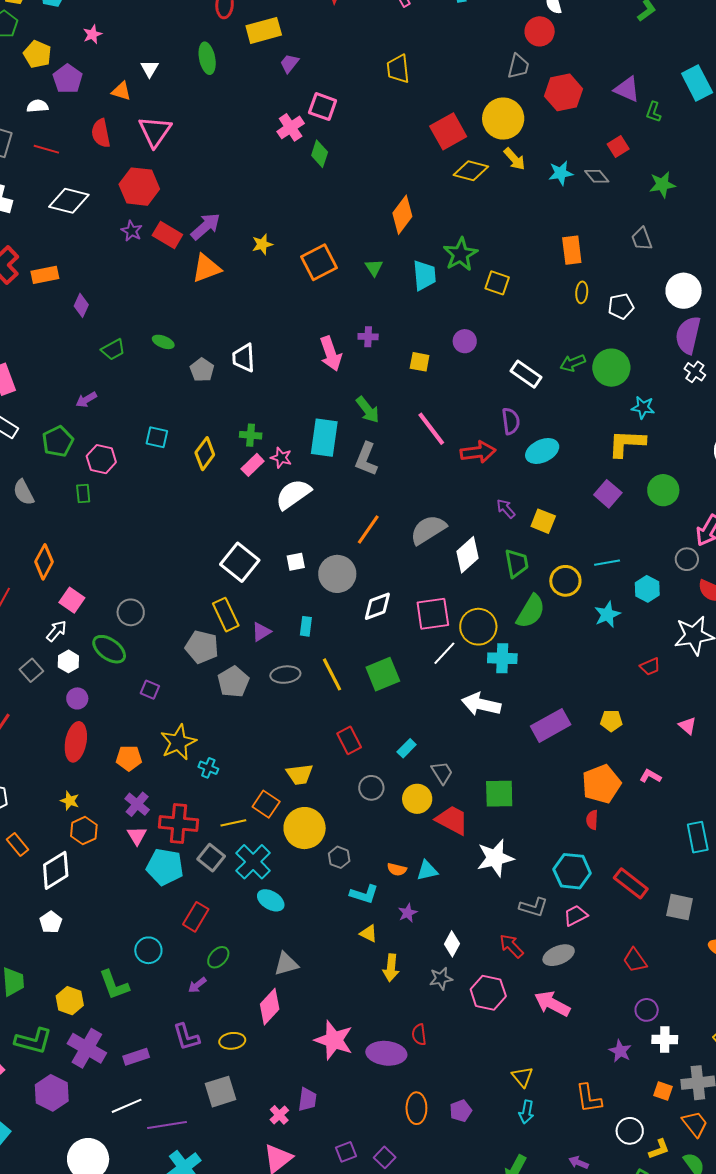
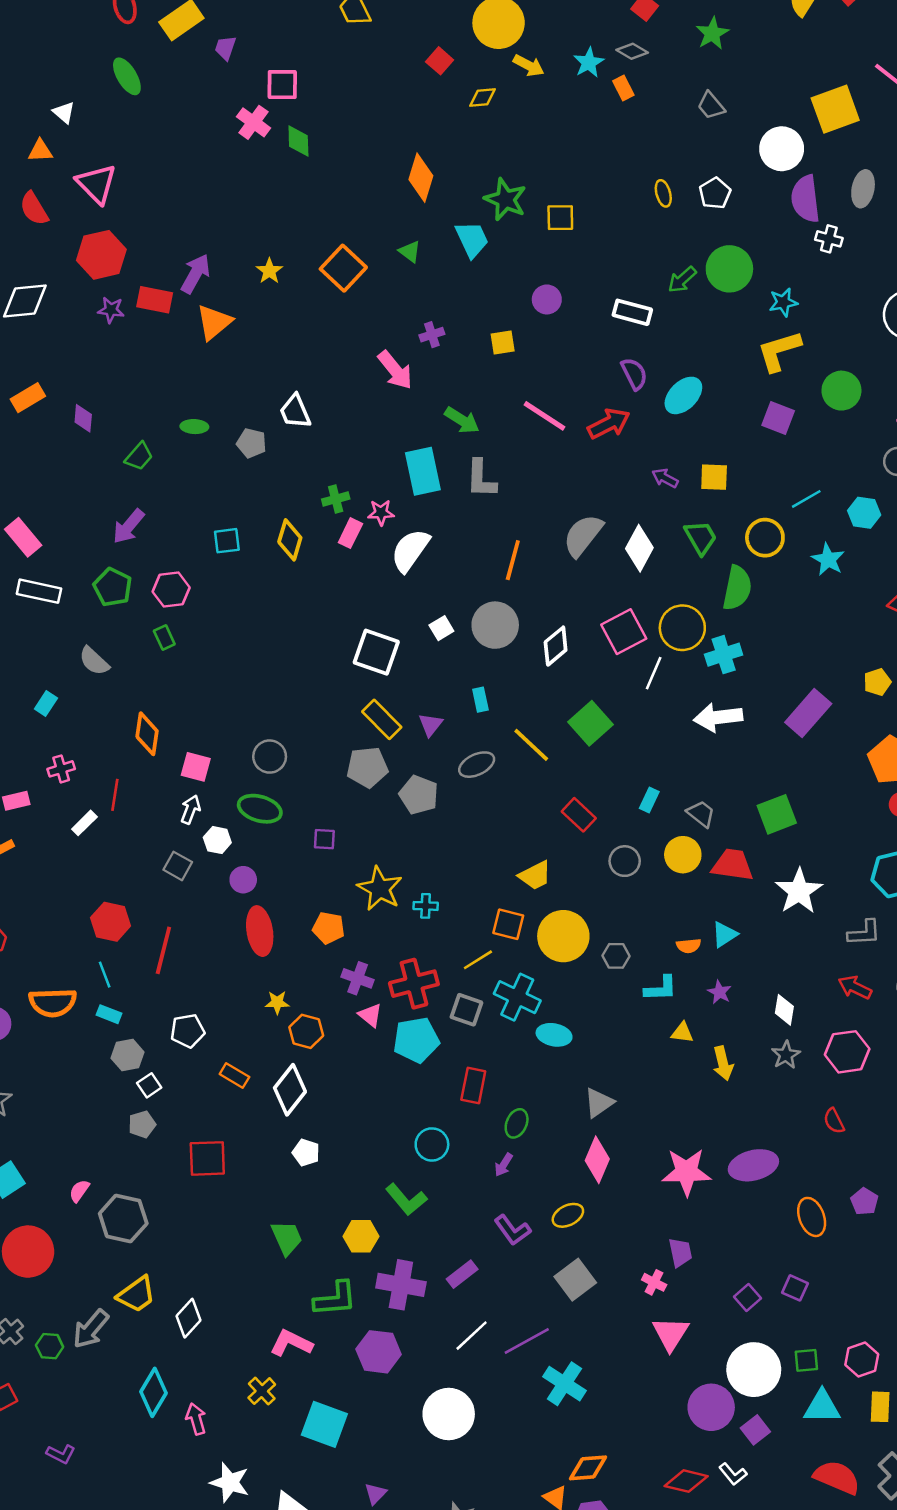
red square: (448, 131) -> (440, 61), size x0.6
yellow diamond: (471, 171) -> (483, 98), size x0.7
orange rectangle: (572, 250) -> (623, 88), moved, size x0.7
purple arrow: (86, 400) -> (129, 526), size x1.4
orange pentagon: (129, 758) -> (329, 928), turned 30
red semicircle: (419, 1035) -> (834, 1121), moved

